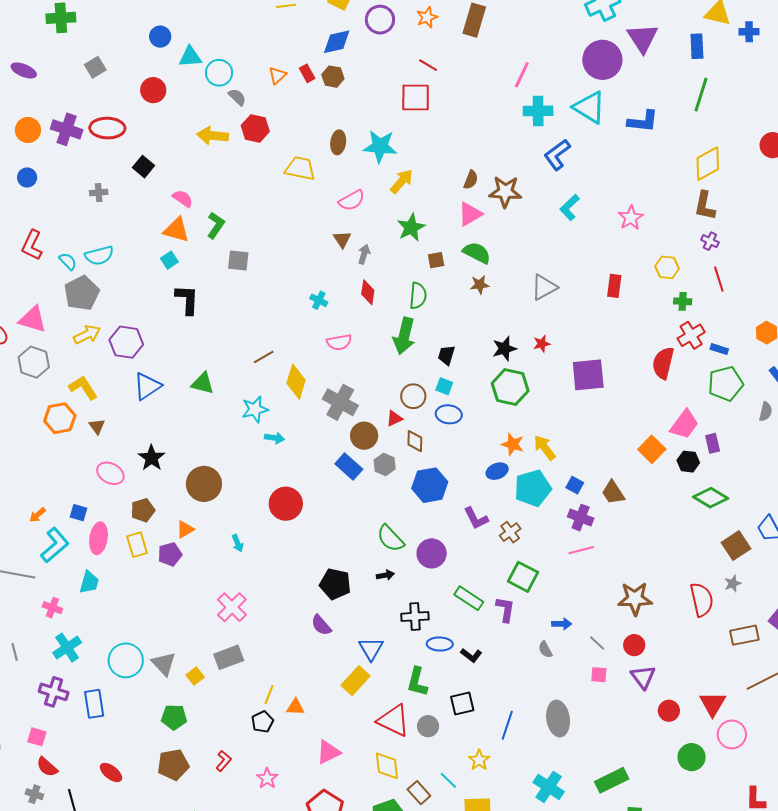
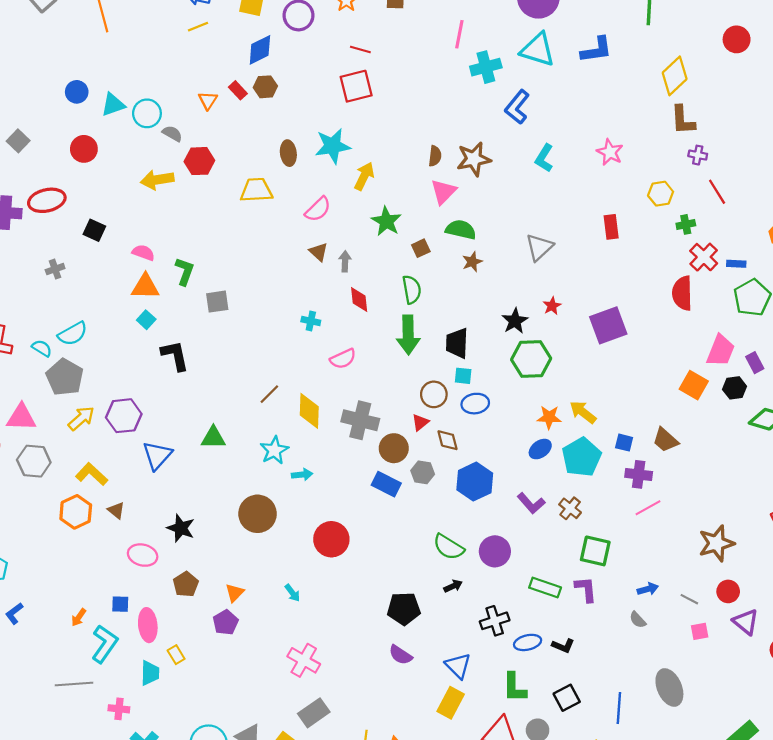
black trapezoid: (447, 355) -> (457, 343), size x1.4
brown circle: (204, 484) -> (258, 514), moved
yellow rectangle: (137, 545) -> (176, 655), moved, size x0.7

